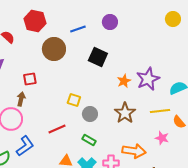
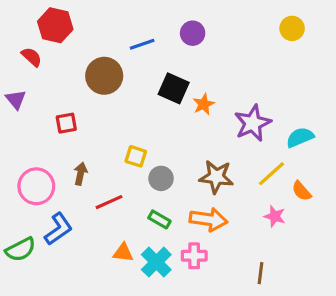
red hexagon: (35, 21) -> (55, 25), moved
orange star: (124, 81) -> (204, 104), moved
brown arrow: (21, 99) -> (81, 174), moved
yellow line: (160, 111) -> (272, 174), turned -36
brown star: (125, 113) -> (216, 177), turned -30
orange arrow: (134, 151) -> (208, 219), moved

